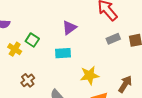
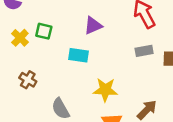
green square: (32, 40) -> (44, 31), turned -32
brown cross: (28, 80) -> (28, 80), turned -32

